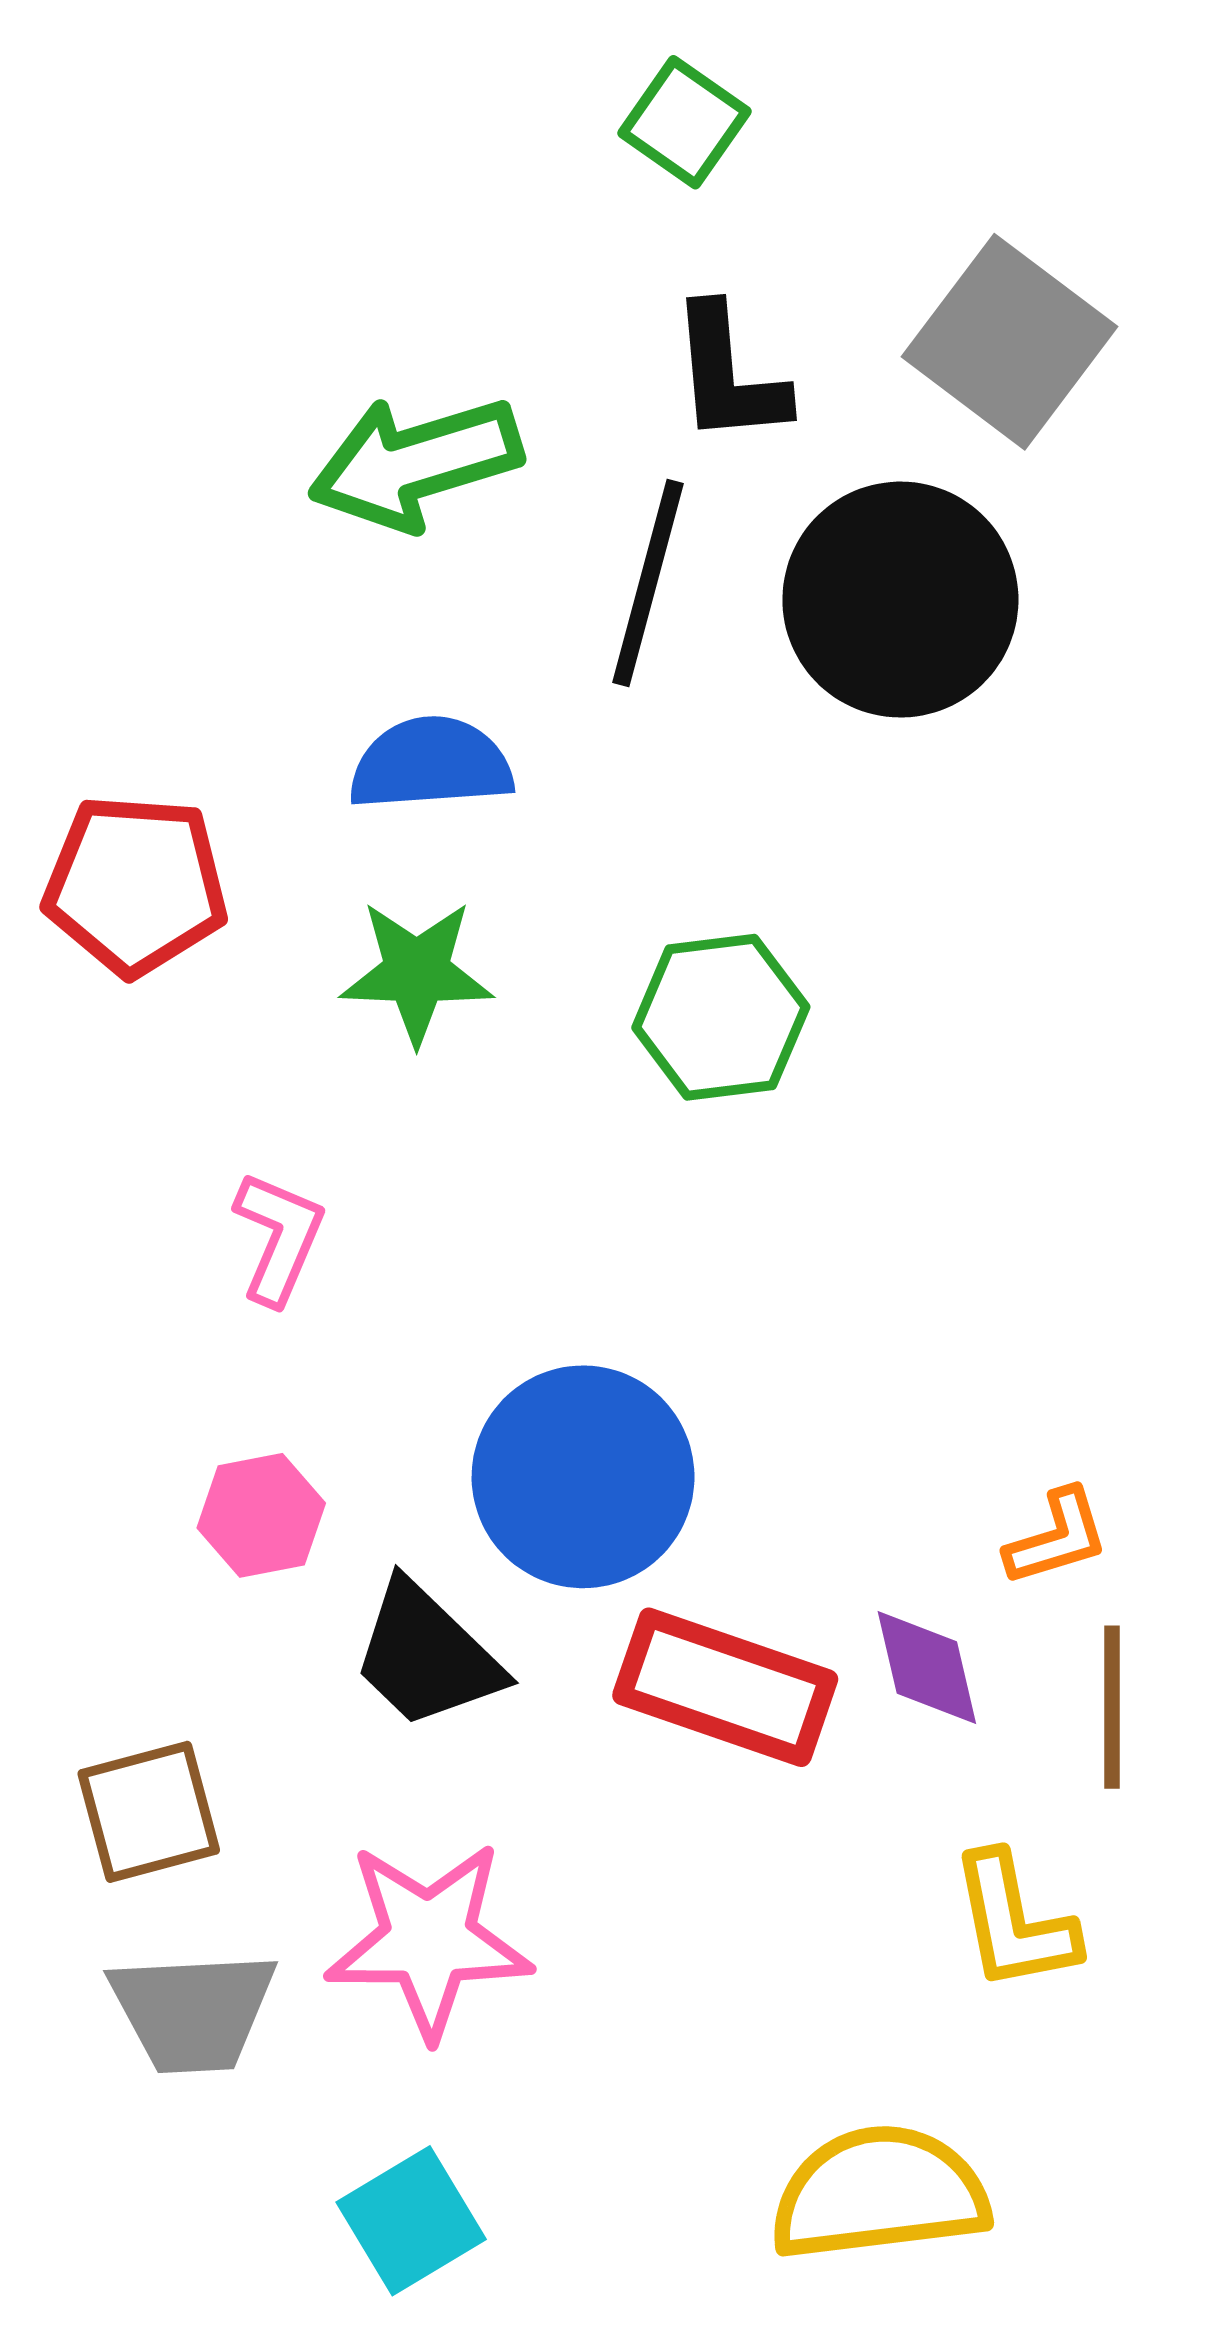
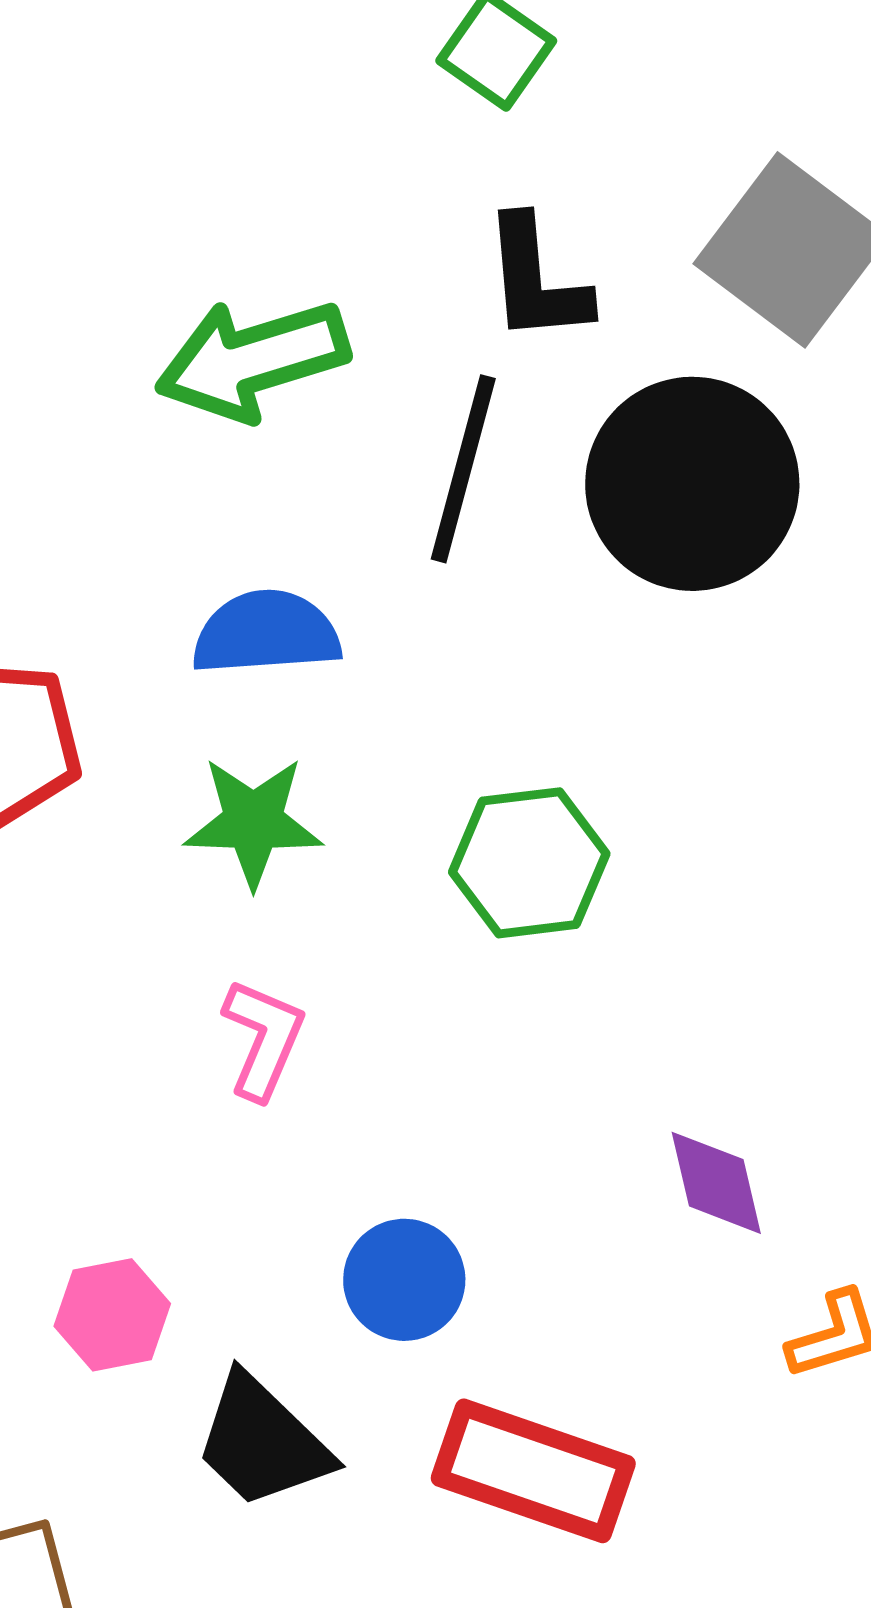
pink L-shape: (279, 1238) -> (263, 1039), moved
blue circle: (583, 1477) -> (404, 1280), size x0.6
purple diamond: (927, 1667) -> (716, 1183), moved

